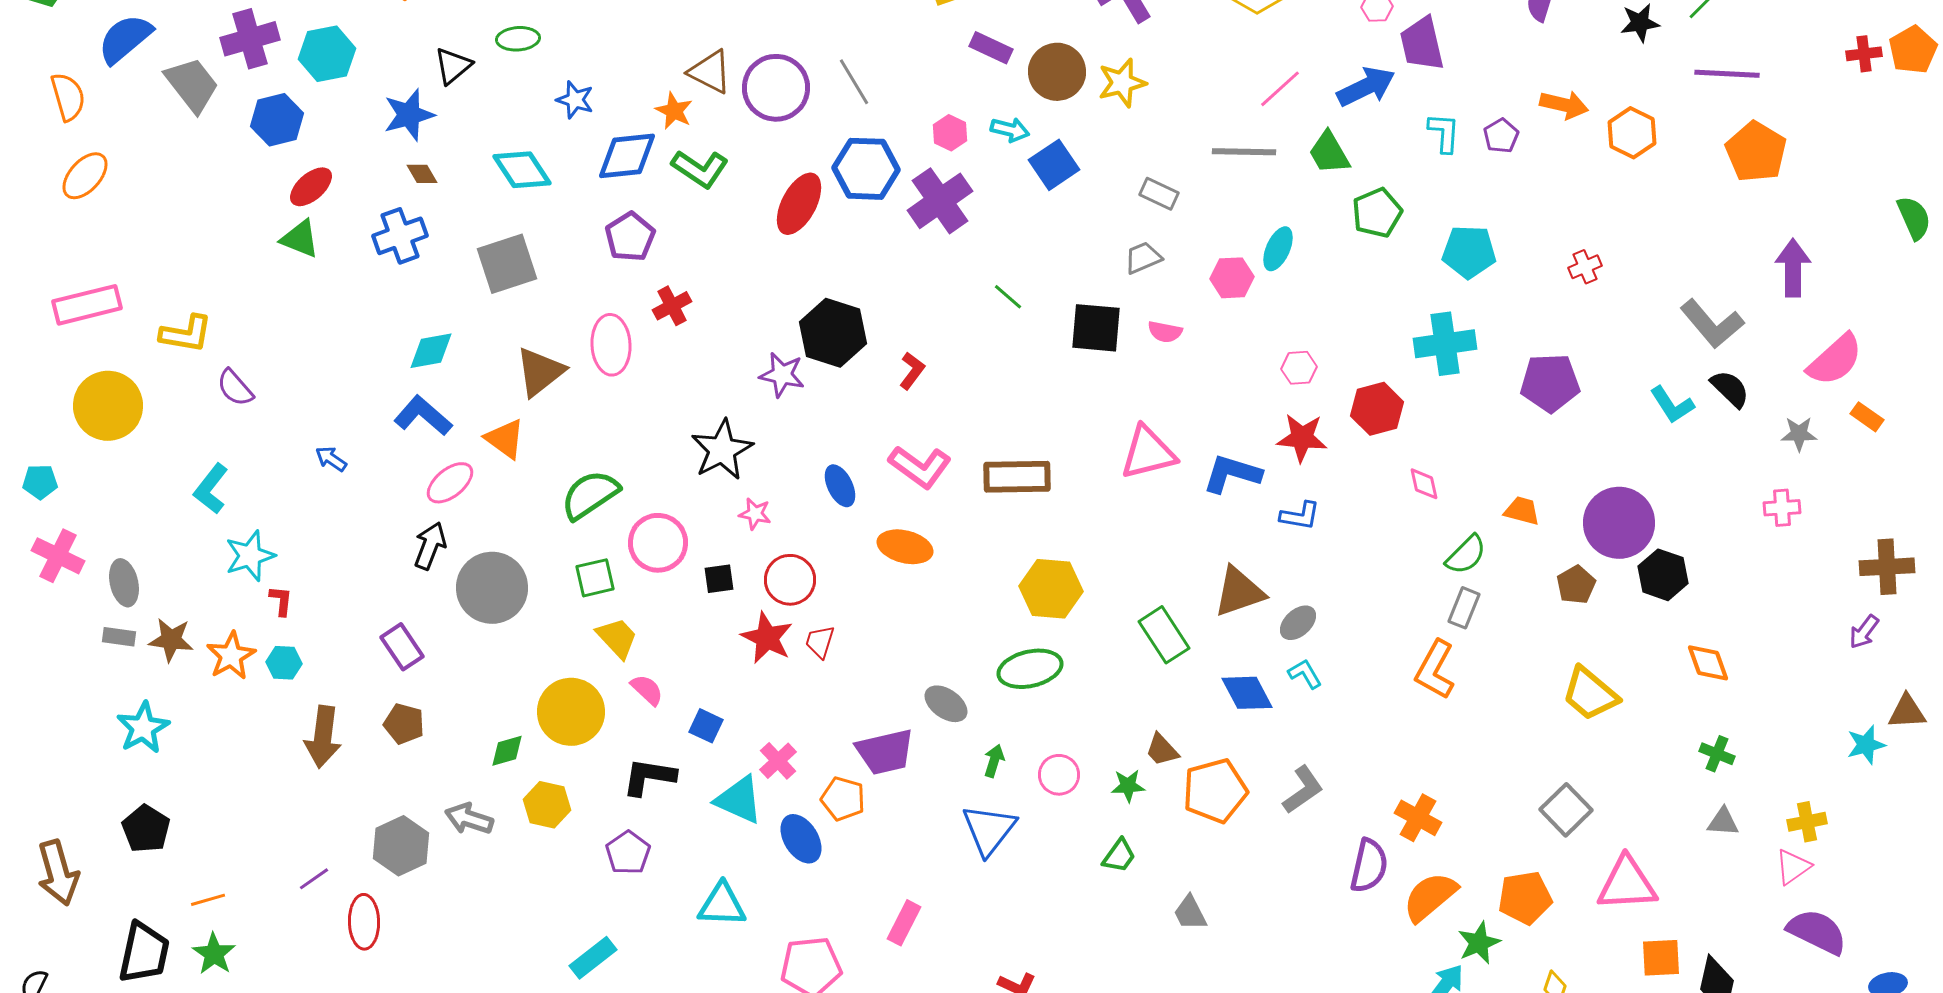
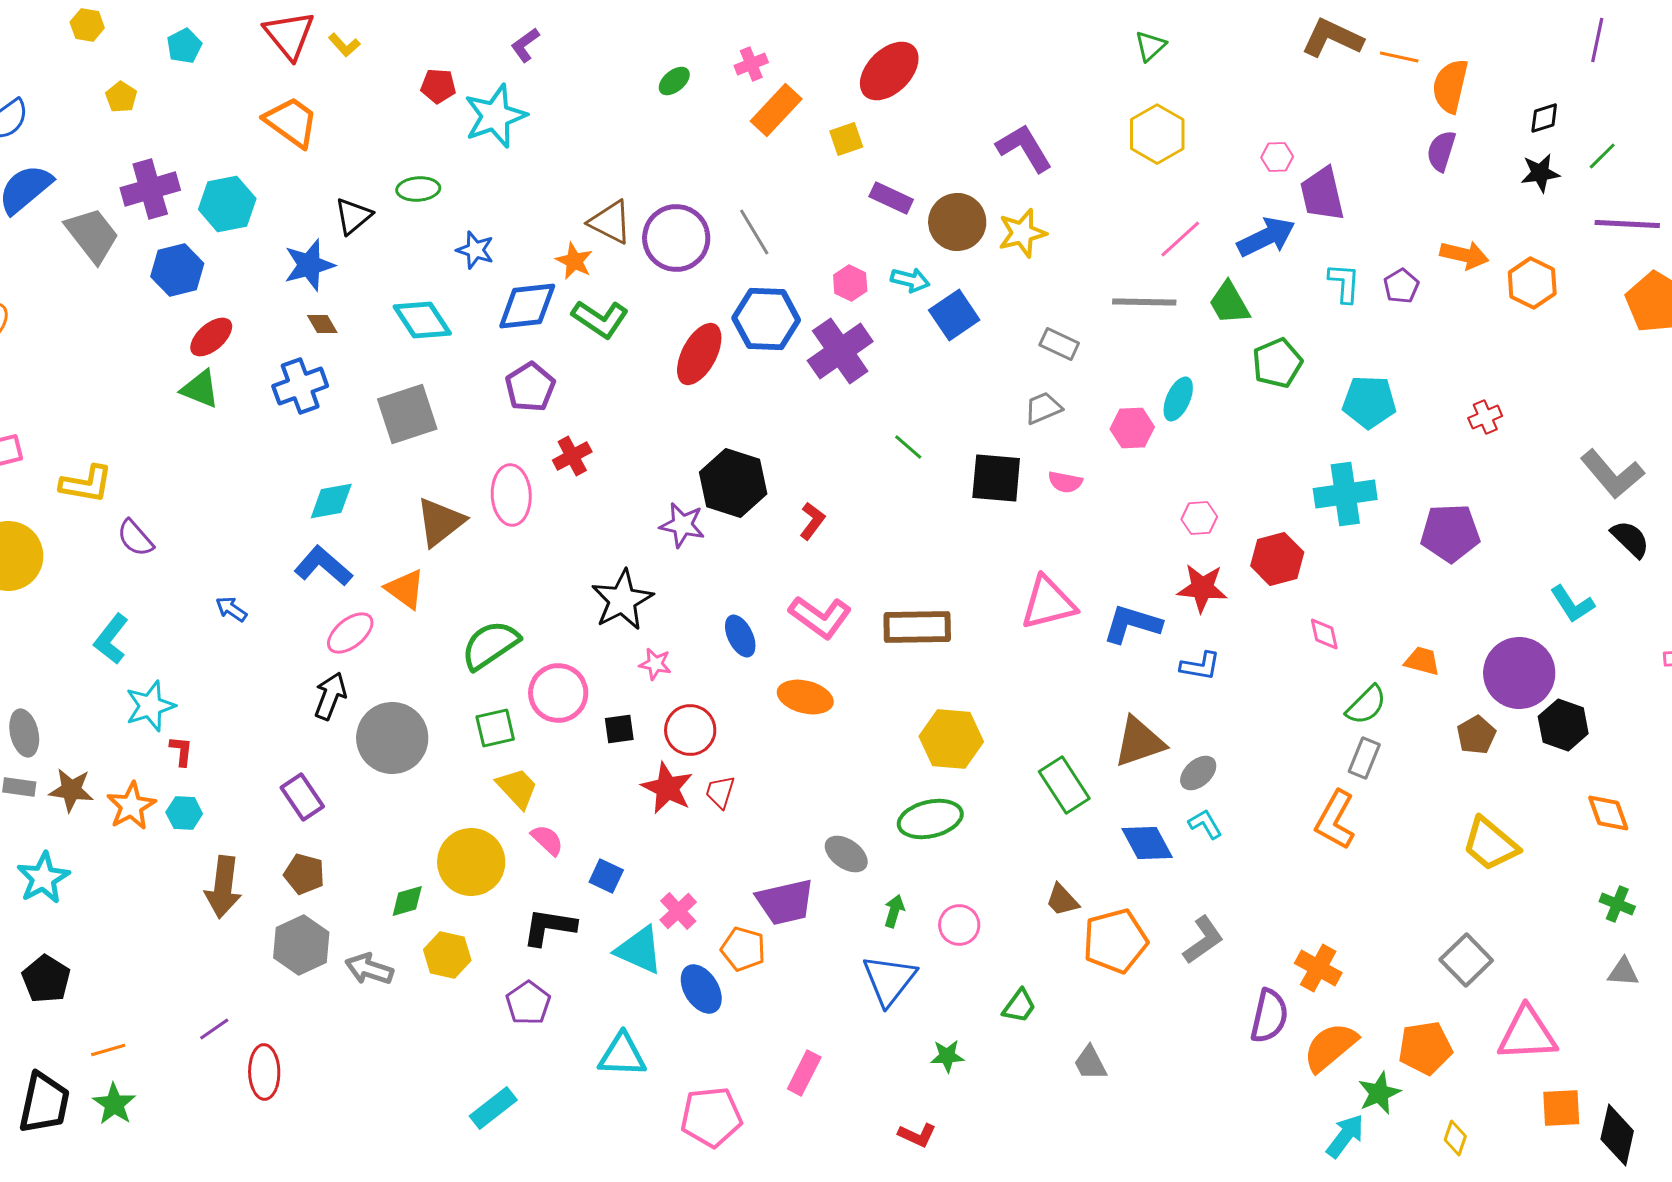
cyan L-shape: (1672, 405) -> (1572, 604), moved
green star: (1128, 786) -> (947, 1056), moved
gray hexagon: (401, 846) -> (301, 945), moved

